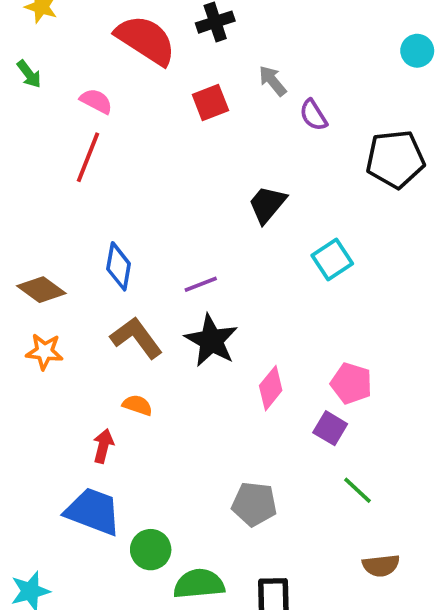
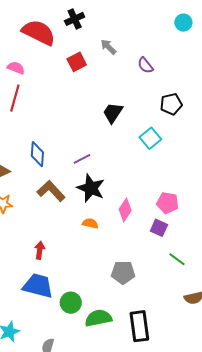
purple semicircle: (313, 115) -> (145, 65), moved
black pentagon: (395, 159) -> (171, 104), moved, size x0.7
orange semicircle: (137, 405) -> (90, 223), moved

